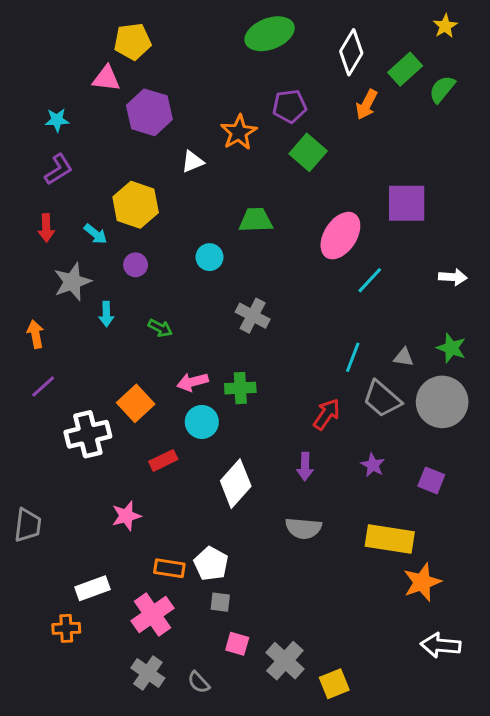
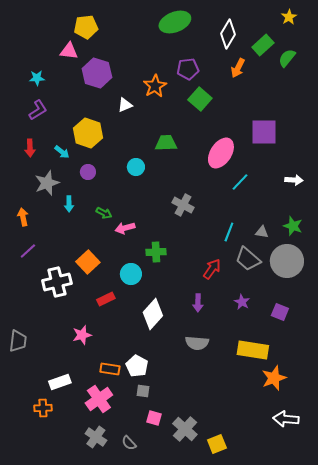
gray cross: (253, 316) -> (183, 205), moved
pink arrow: (193, 382) -> (125, 228), moved

